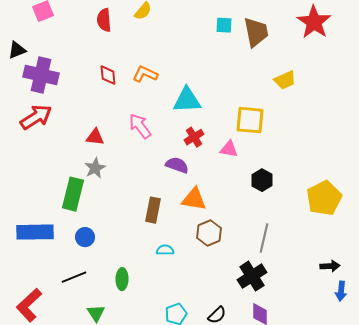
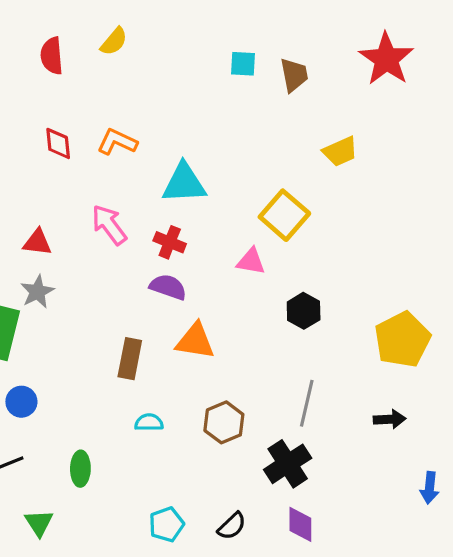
brown trapezoid: (256, 32) -> (294, 75), size x0.7
yellow square: (250, 120) -> (284, 215), turned 36
red cross: (194, 137) -> (170, 242), moved, turned -36
brown hexagon: (209, 233) -> (224, 422), moved
black arrow: (330, 266) -> (390, 419), moved

